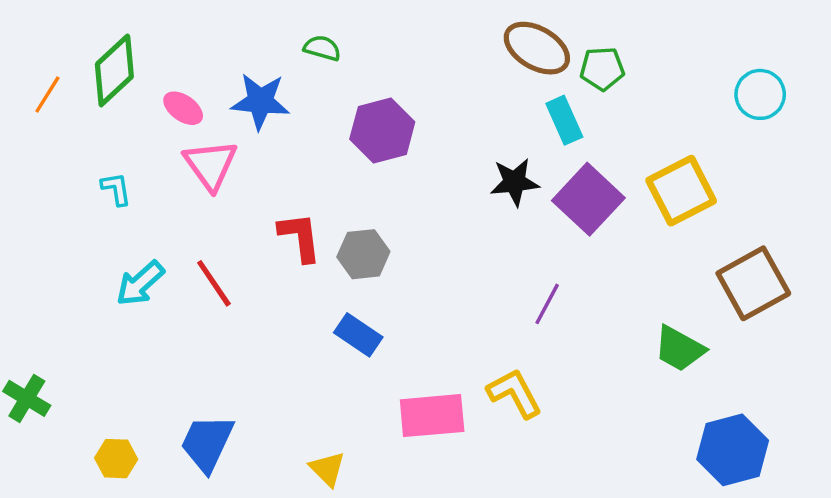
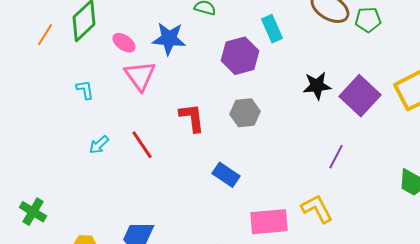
cyan rectangle: (564, 120) -> (272, 29), moved
gray hexagon: (363, 254) -> (245, 113), moved
cyan arrow: (140, 283) -> (99, 145), size x0.7

